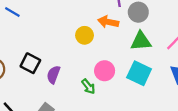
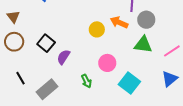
cyan square: (139, 73) -> (129, 83), moved
green arrow: (88, 86) -> (86, 81), moved

